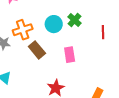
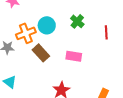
cyan circle: (54, 24) -> (47, 25), moved
pink rectangle: (70, 55) -> (74, 56), turned -70

